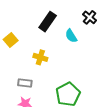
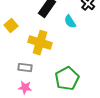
yellow cross: (40, 57) -> (40, 43), size x1.6

